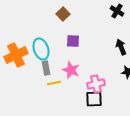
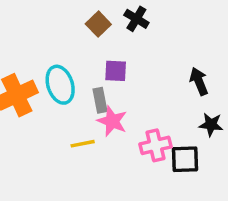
black cross: (117, 11) -> (136, 19), moved
gray rectangle: (46, 68) -> (100, 100), moved
black square: (94, 99) -> (185, 159), moved

